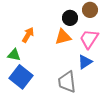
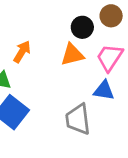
blue triangle: (85, 62) -> (104, 91), turned 42

